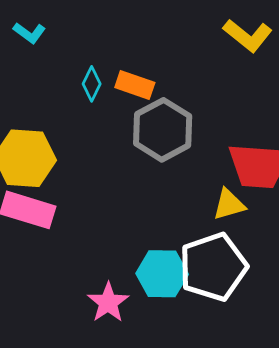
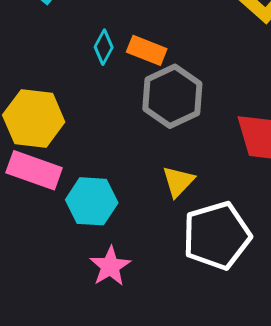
yellow triangle: (229, 204) -> (178, 181), moved, turned -33
cyan hexagon: (162, 274) -> (92, 201), moved

